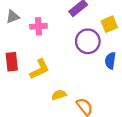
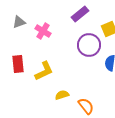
pink cross: (38, 26) -> (43, 31), turned 35

